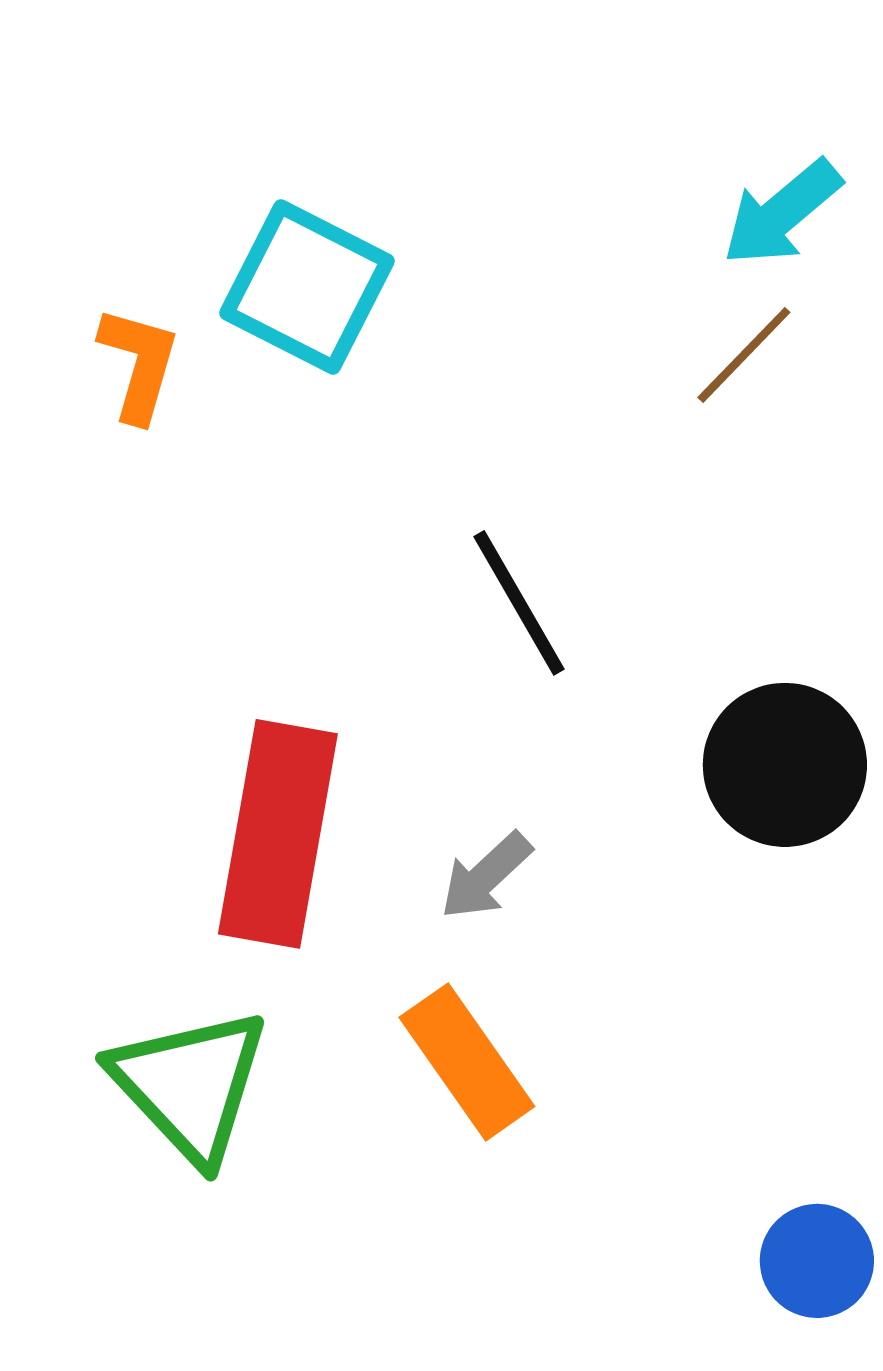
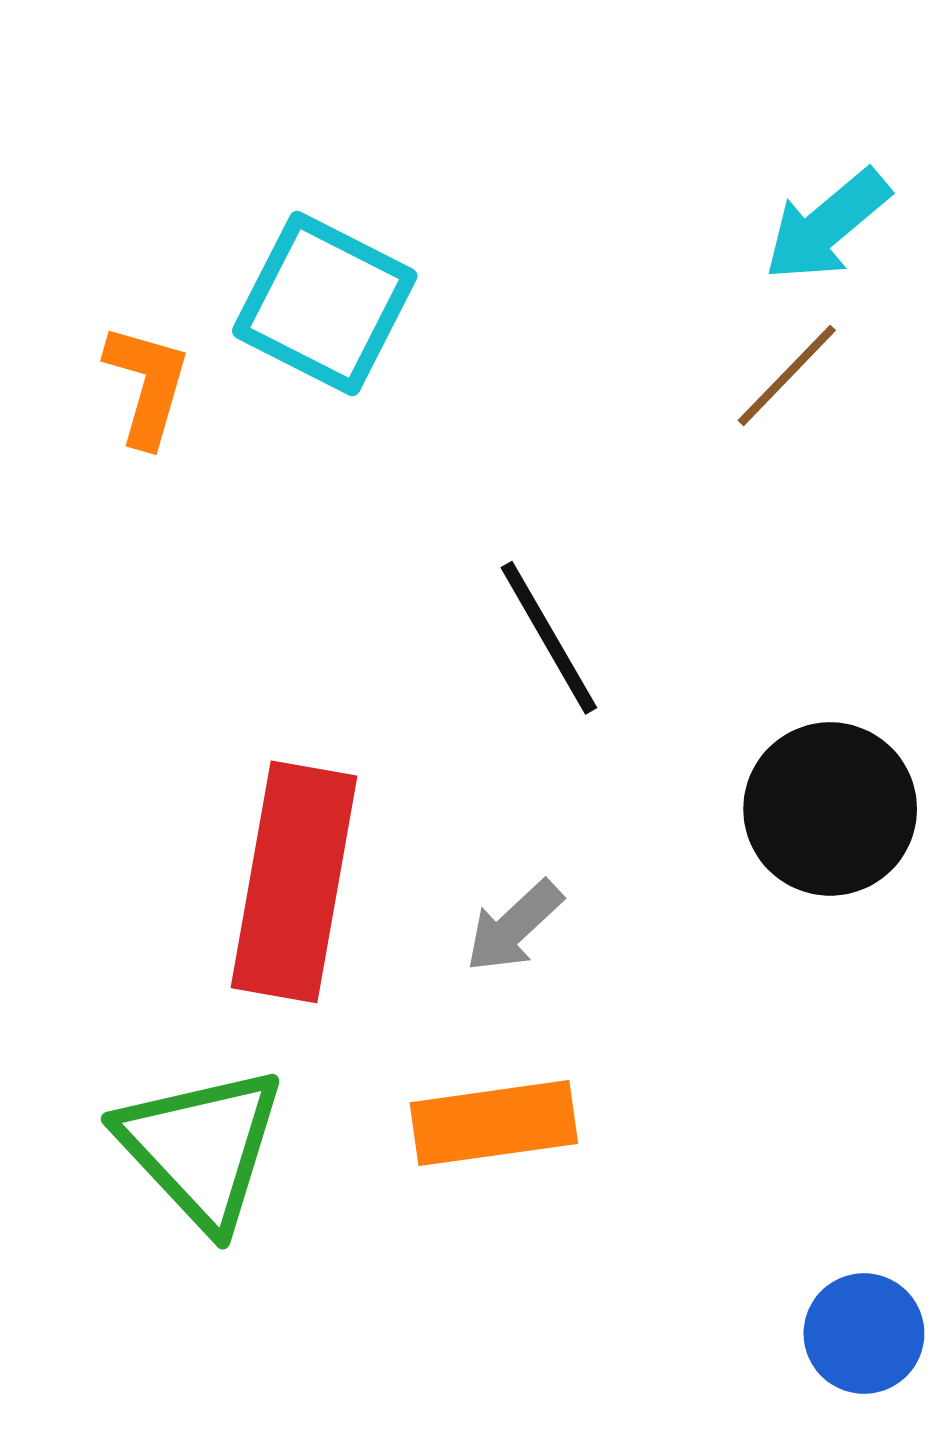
orange rectangle: (467, 1062) -> (494, 1123), turned -63

